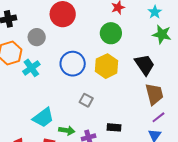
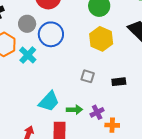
blue circle: (73, 64) -> (51, 34), moved
black rectangle: (114, 127) -> (119, 82), moved

